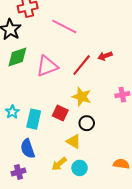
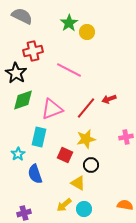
yellow star: (82, 97) -> (86, 139), turned -30
cyan rectangle: (34, 119) -> (39, 137), moved
blue semicircle: (28, 149) -> (35, 174), moved

